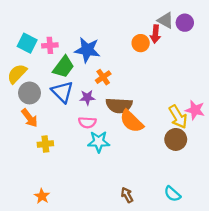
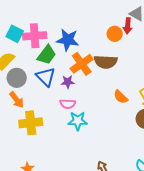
pink cross: (50, 45) -> (35, 36), size x1.6
orange cross: (103, 77) -> (82, 64), size x1.6
brown semicircle: (119, 105) -> (106, 62), moved
orange semicircle: (132, 121) -> (121, 97), moved, size x0.7
yellow cross: (45, 144) -> (31, 123), size x1.6

